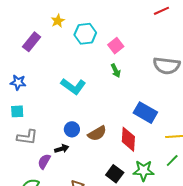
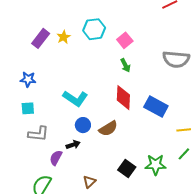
yellow star: (58, 21) -> (64, 37), moved
cyan L-shape: (73, 86) -> (75, 98), moved
red diamond: (128, 139) -> (123, 98), moved

